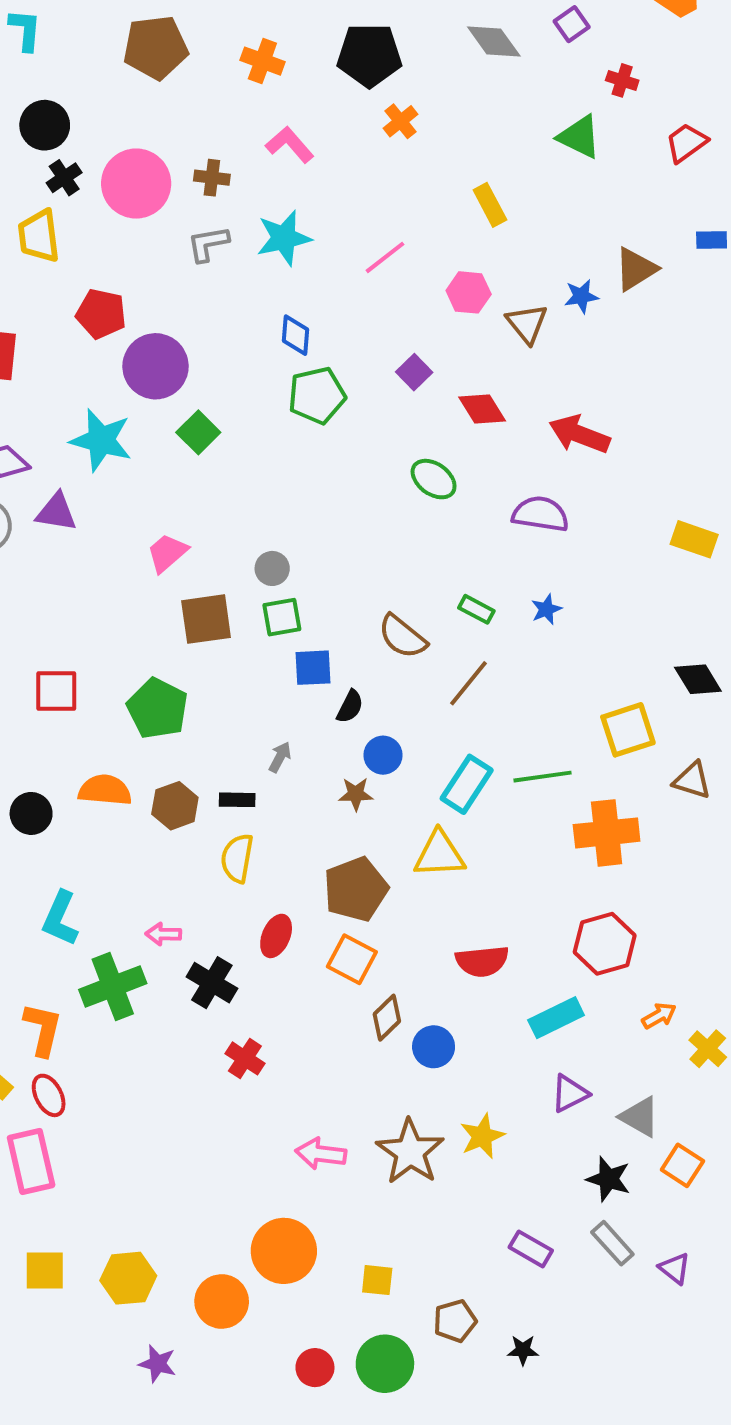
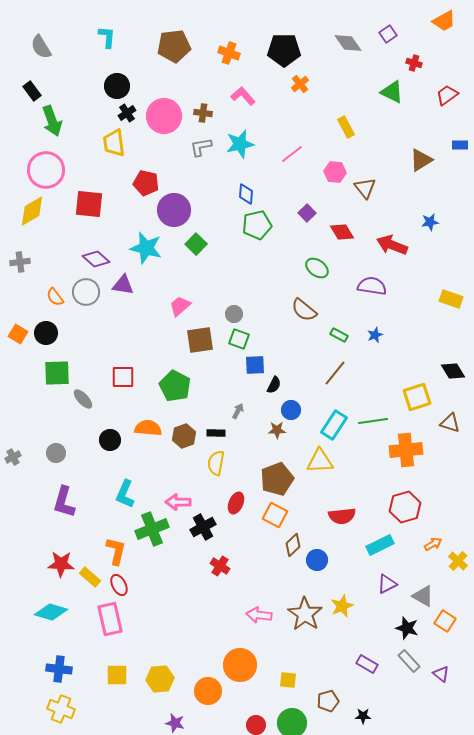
blue star: (581, 296) -> (430, 222), moved
green square: (282, 617) -> (239, 339), turned 30
brown semicircle: (402, 637) -> (304, 310), moved
pink arrow: (163, 934) -> (178, 502), size x1.4
black cross: (212, 983) -> (203, 527), turned 30

